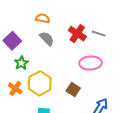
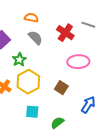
gray line: (99, 34) -> (88, 25), moved
green star: (21, 63) -> (19, 60), moved

